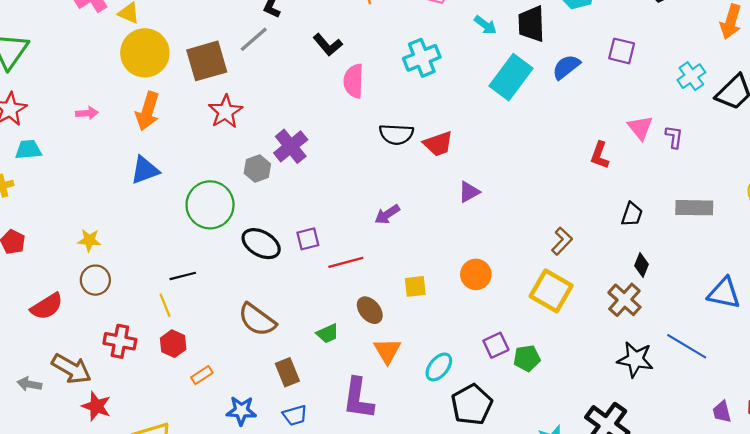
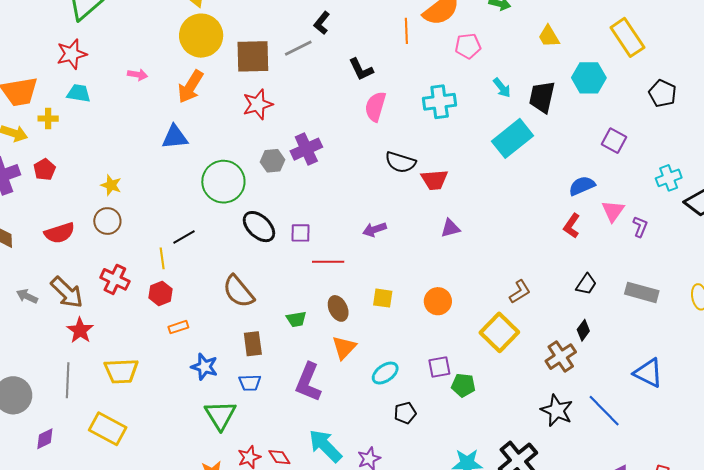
blue semicircle: (566, 67) -> (582, 186), moved
black line: (183, 276) -> (184, 237), turned -30
black pentagon: (472, 405) -> (405, 413), size x0.6

